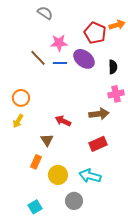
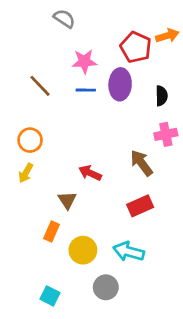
brown line: (38, 58) -> (40, 86), moved
purple ellipse: (84, 59) -> (120, 84), turned 55
brown arrow: (99, 114) -> (142, 163), turned -120
cyan square: (35, 207) -> (50, 296), turned -32

